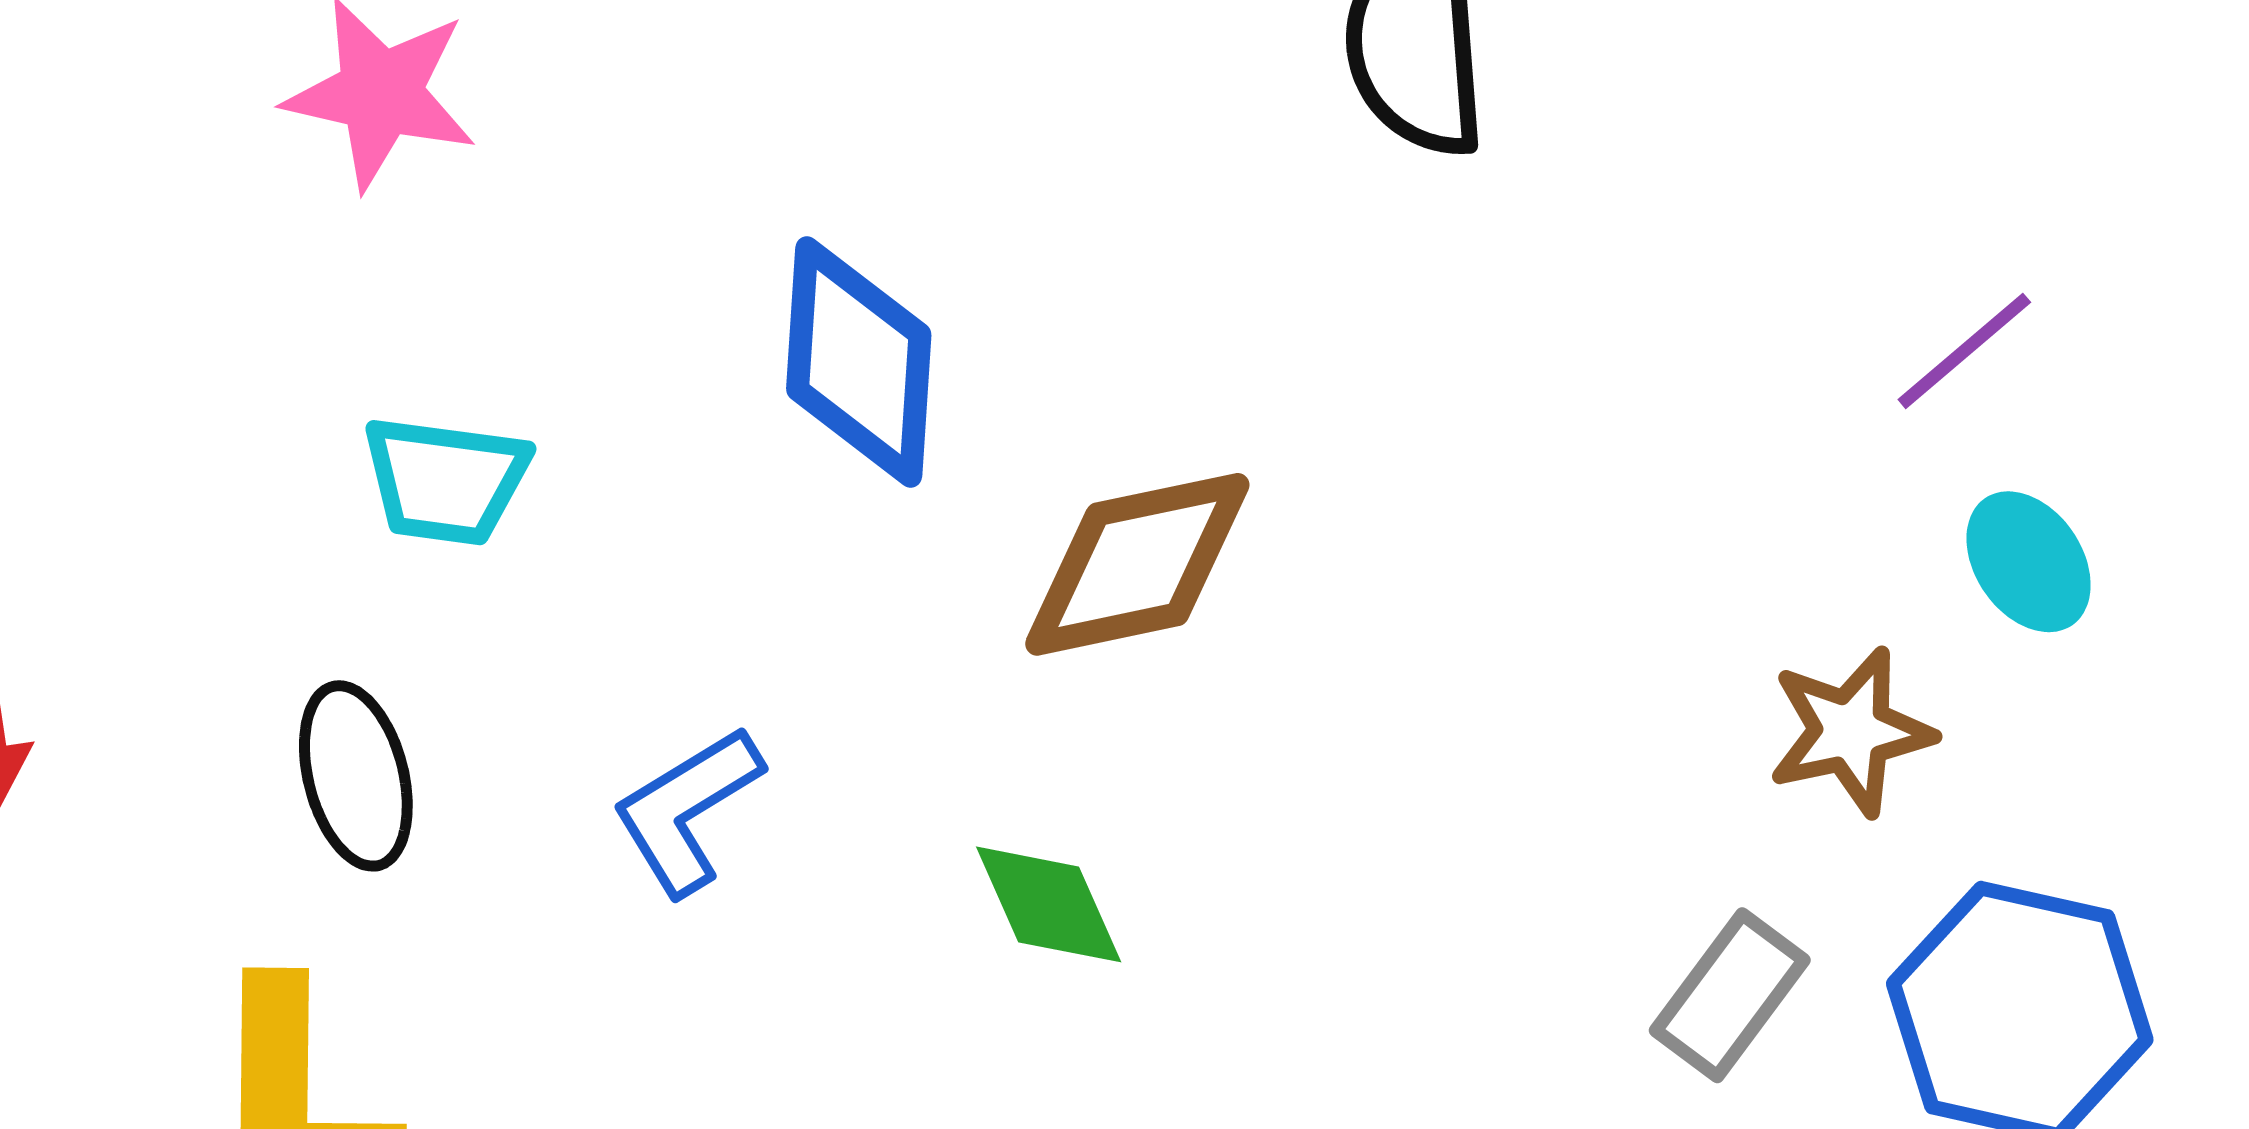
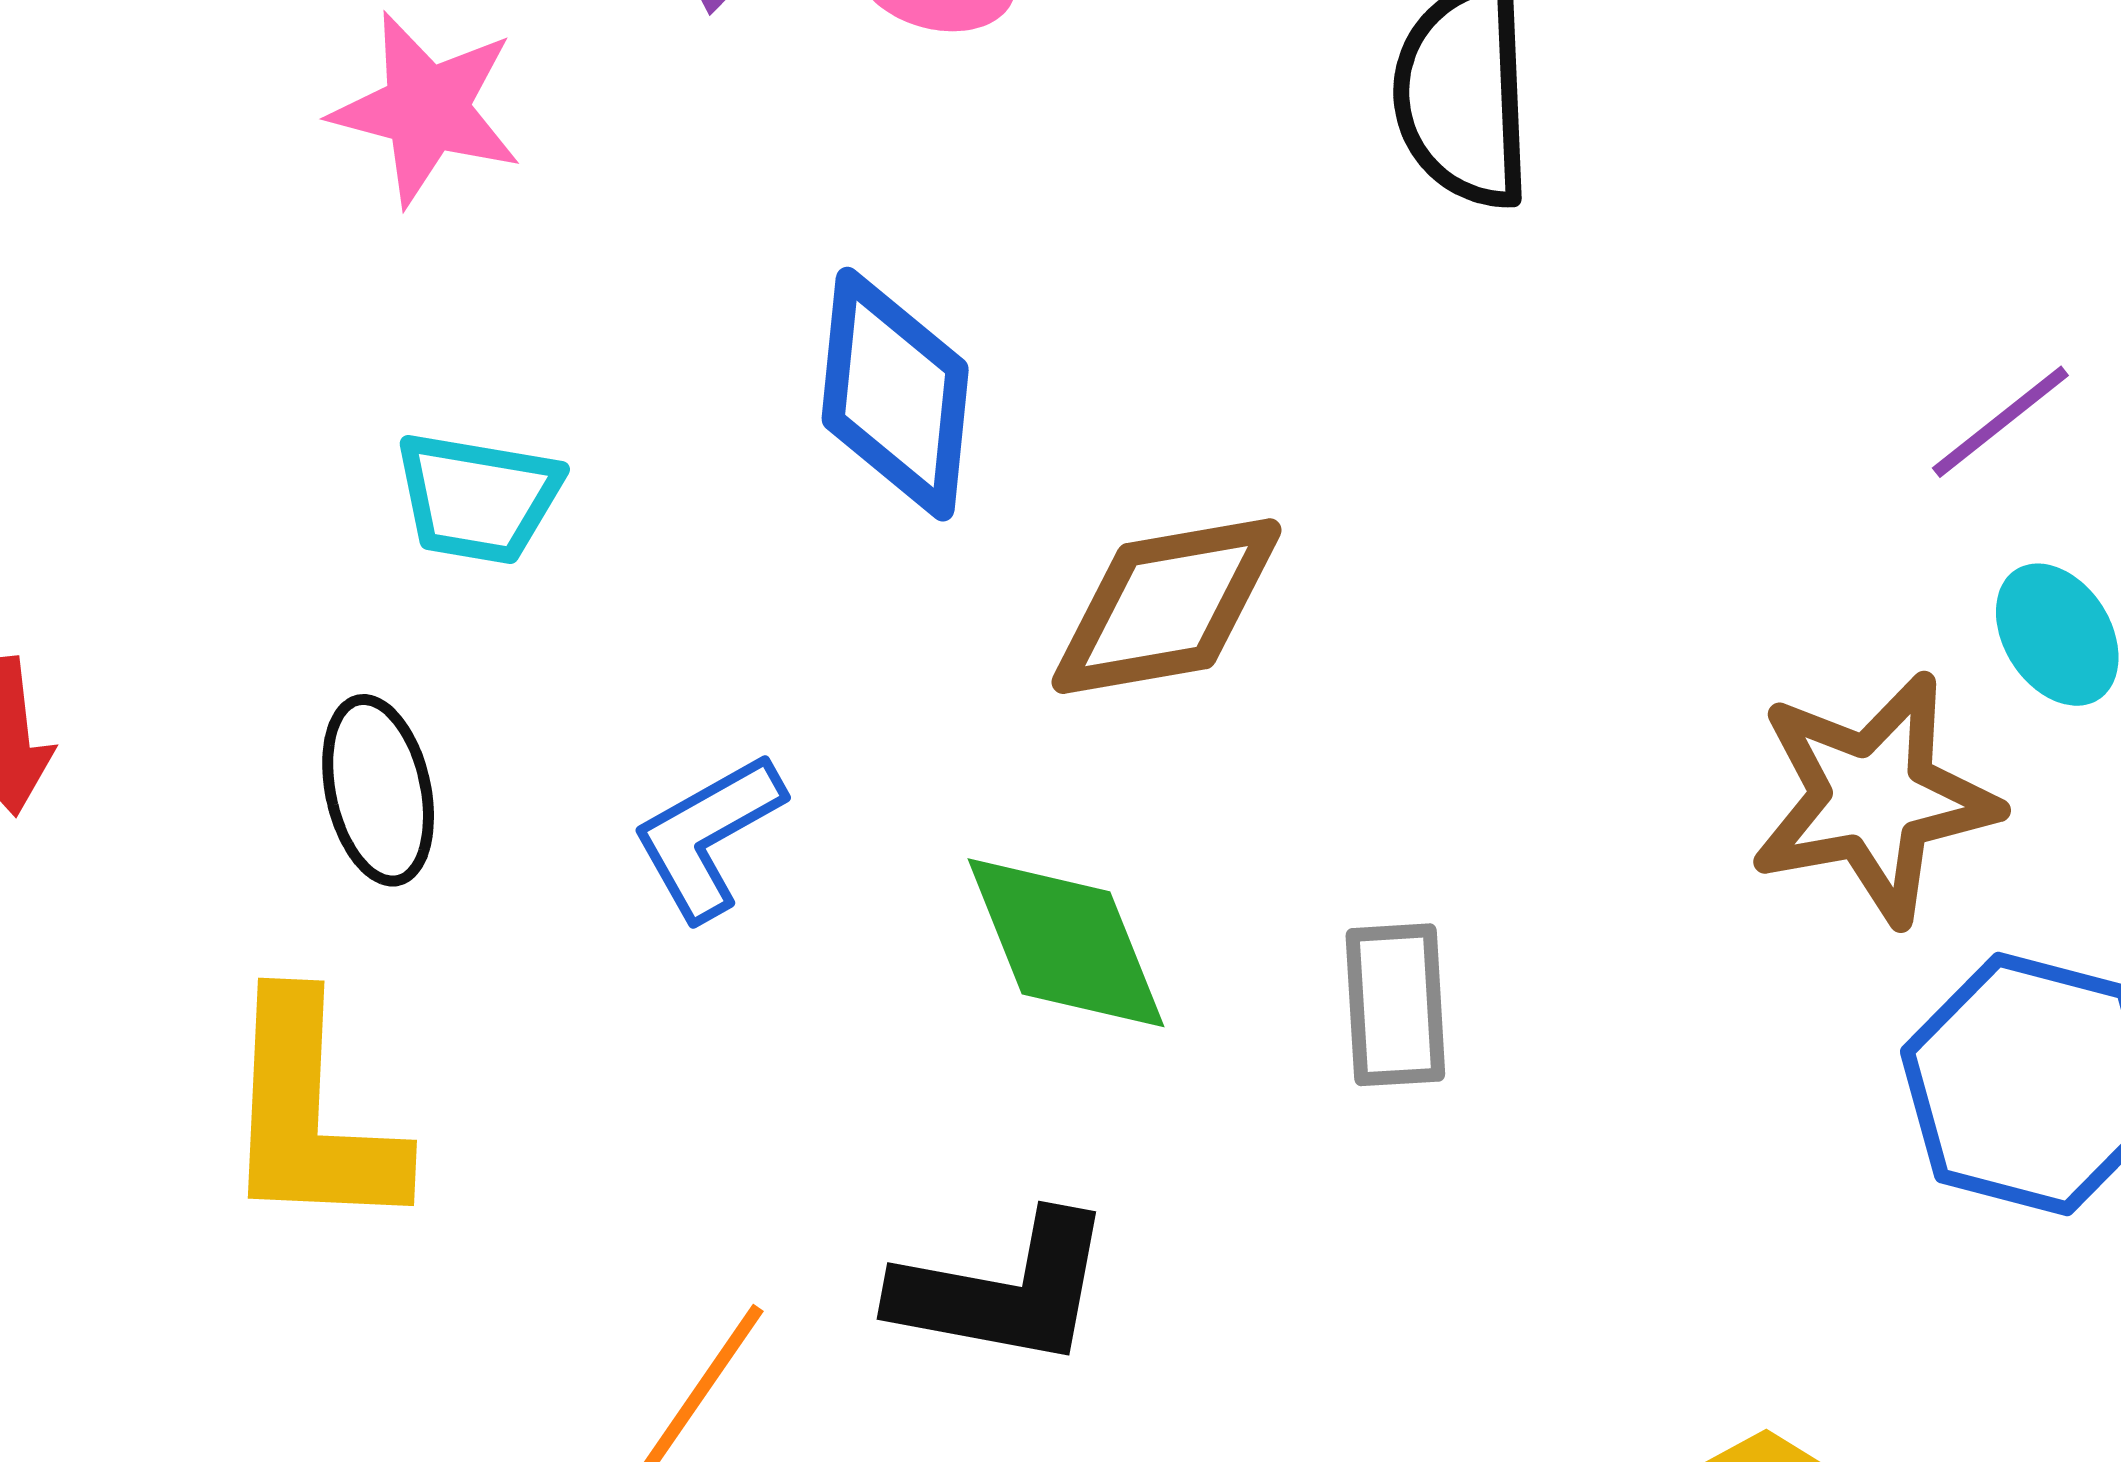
brown star: (1851, 731) -> (1874, 798), size x1.5
green diamond: (1049, 904) -> (1066, 943), size x1.4
gray rectangle: (1730, 995) -> (1395, 1005), moved, turned -42

